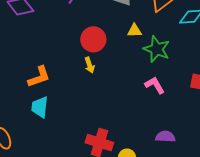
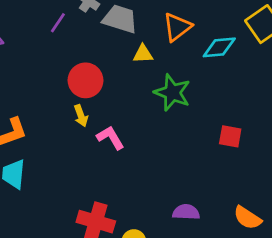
yellow triangle: (134, 31) -> (143, 54), moved
pink L-shape: (155, 85) -> (110, 138), moved

